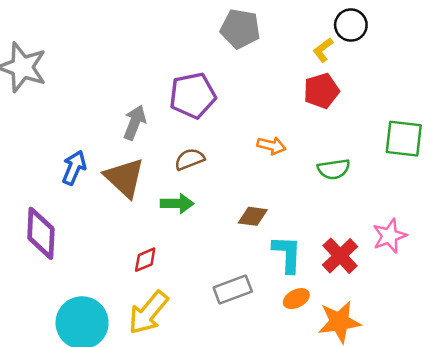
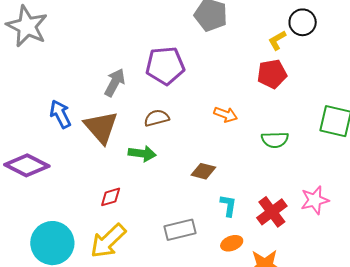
blue arrow: (74, 168) -> (60, 114), turned -56
purple diamond: (41, 233) -> (27, 165), turned -72
cyan L-shape: (287, 254) -> (228, 206), size x0.7

